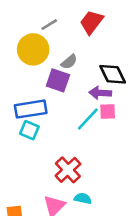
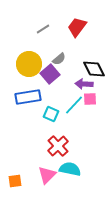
yellow circle: (33, 49) -> (29, 64), moved
purple square: (58, 80) -> (50, 74), turned 30
cyan square: (29, 130) -> (51, 114), moved
cyan semicircle: (83, 198) -> (70, 169), size x1.5

